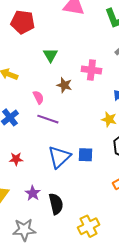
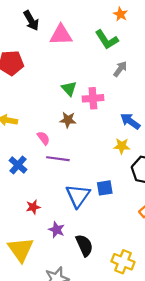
green triangle: (50, 55) -> (69, 89), moved
purple star: (33, 193) -> (57, 230), moved
yellow cross: (89, 226) -> (123, 262), turned -30

